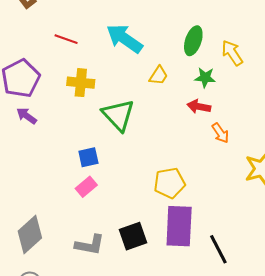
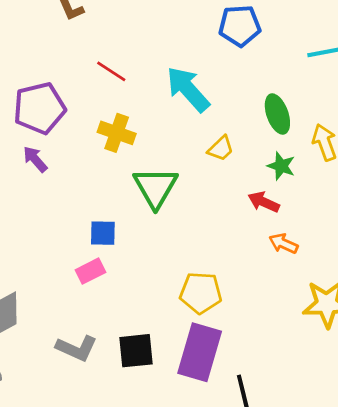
green ellipse: (193, 41) -> (277, 114), turned -52
orange arrow: (220, 133) -> (283, 244), turned 135

